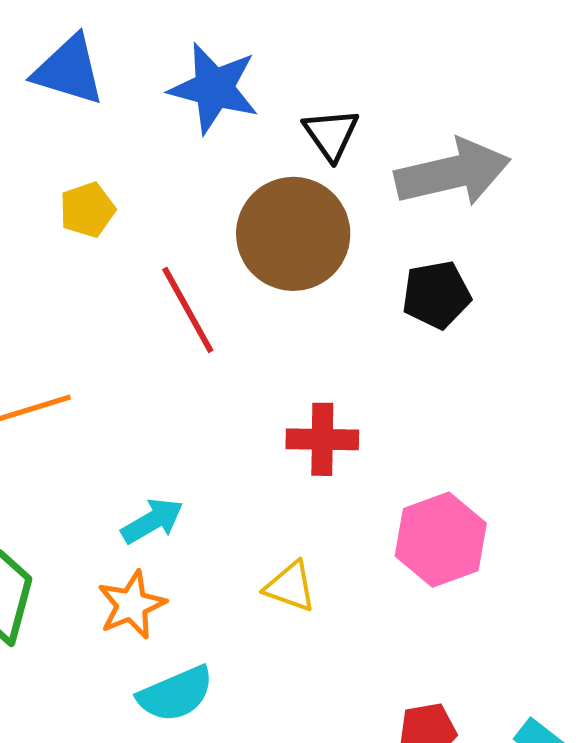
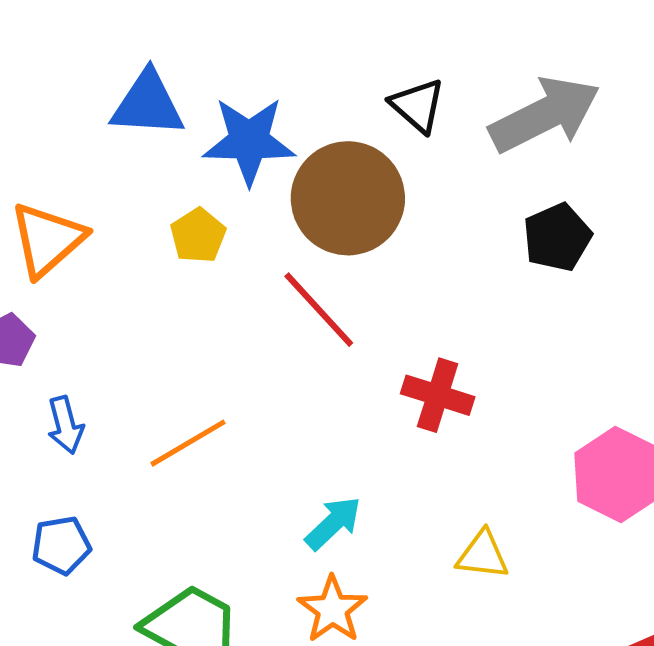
blue star: (214, 88) -> (249, 141), moved
brown circle: (293, 234) -> (348, 198), moved
red cross: (322, 439) -> (438, 395), moved, turned 30

